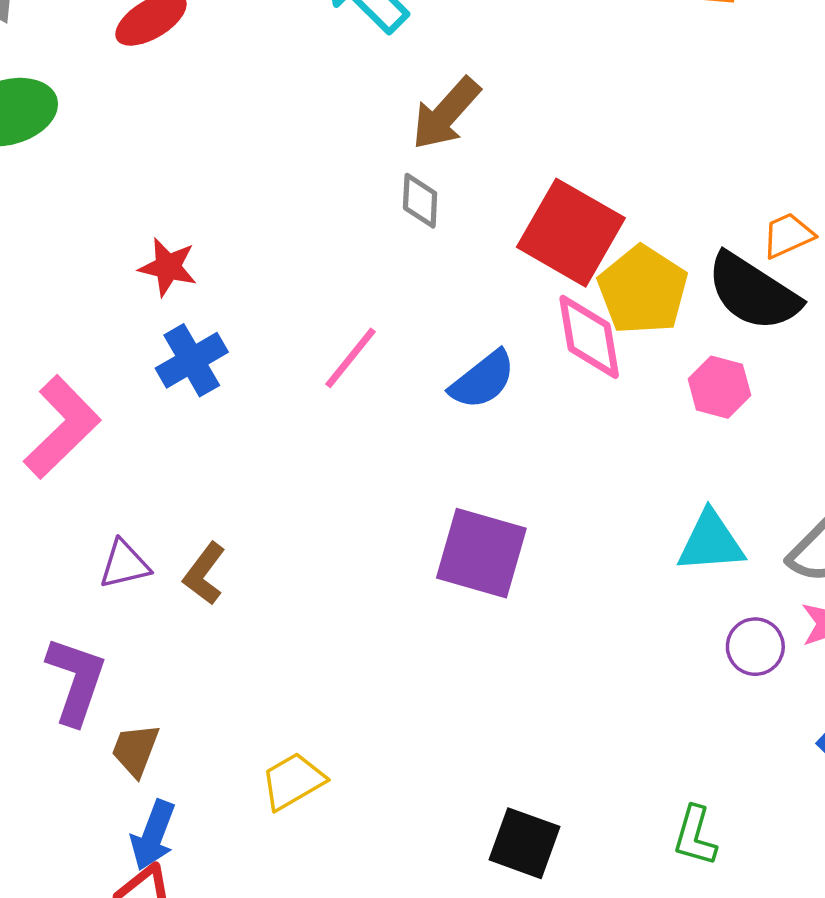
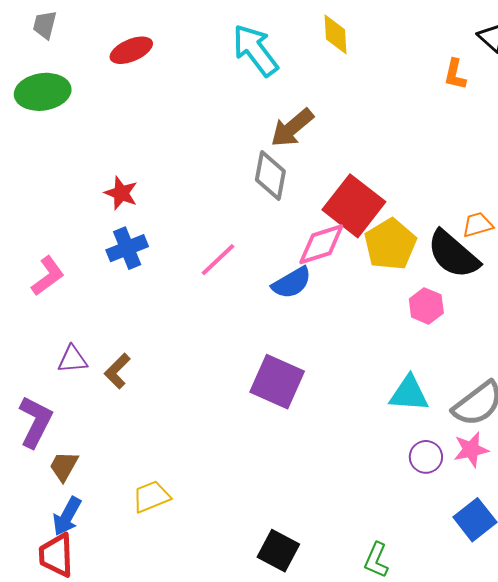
gray diamond: (420, 201) -> (270, 175), size x1.5
pink diamond: (589, 337) -> (321, 244), moved, turned 74
pink L-shape: (62, 427) -> (48, 276), size x0.7

